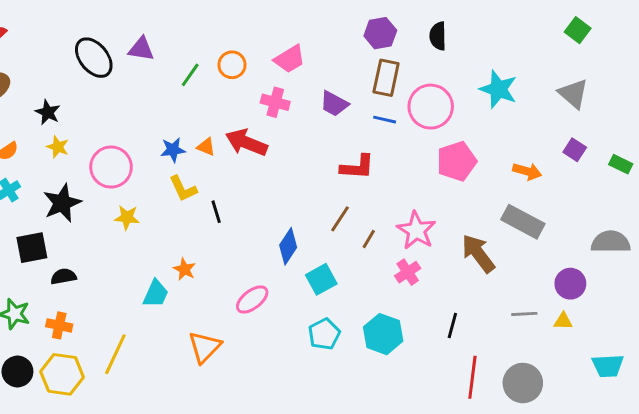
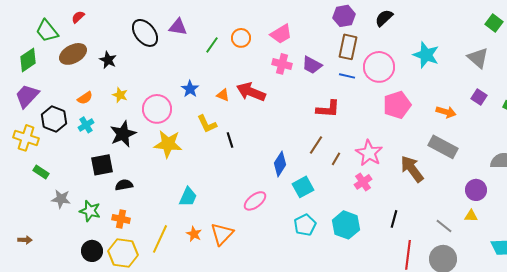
green square: (578, 30) -> (494, 23), moved
black semicircle: (438, 36) -> (384, 18), turned 48
pink cross: (275, 102) -> (282, 64), moved
black star: (48, 112) -> (108, 60), moved
blue star: (173, 150) -> (190, 89), moved, turned -30
yellow star: (127, 217) -> (168, 144), size x1.6
orange star: (184, 269) -> (194, 234), moved
gray line: (524, 314) -> (444, 226), moved, turned 42

